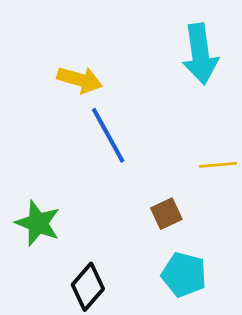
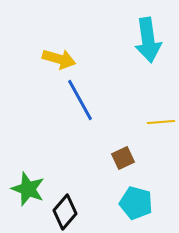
green star: (38, 223) -> (28, 189), moved

